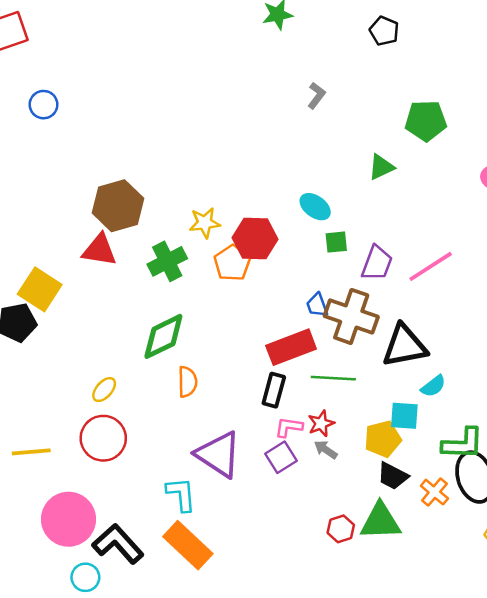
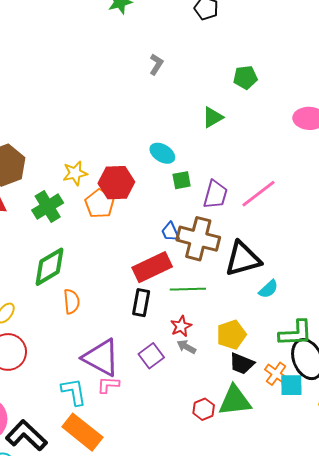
green pentagon: (426, 121) -> (245, 77), size x0.7
cyan square: (404, 416) -> (291, 385), moved
pink L-shape: (289, 427) -> (108, 385), moved

